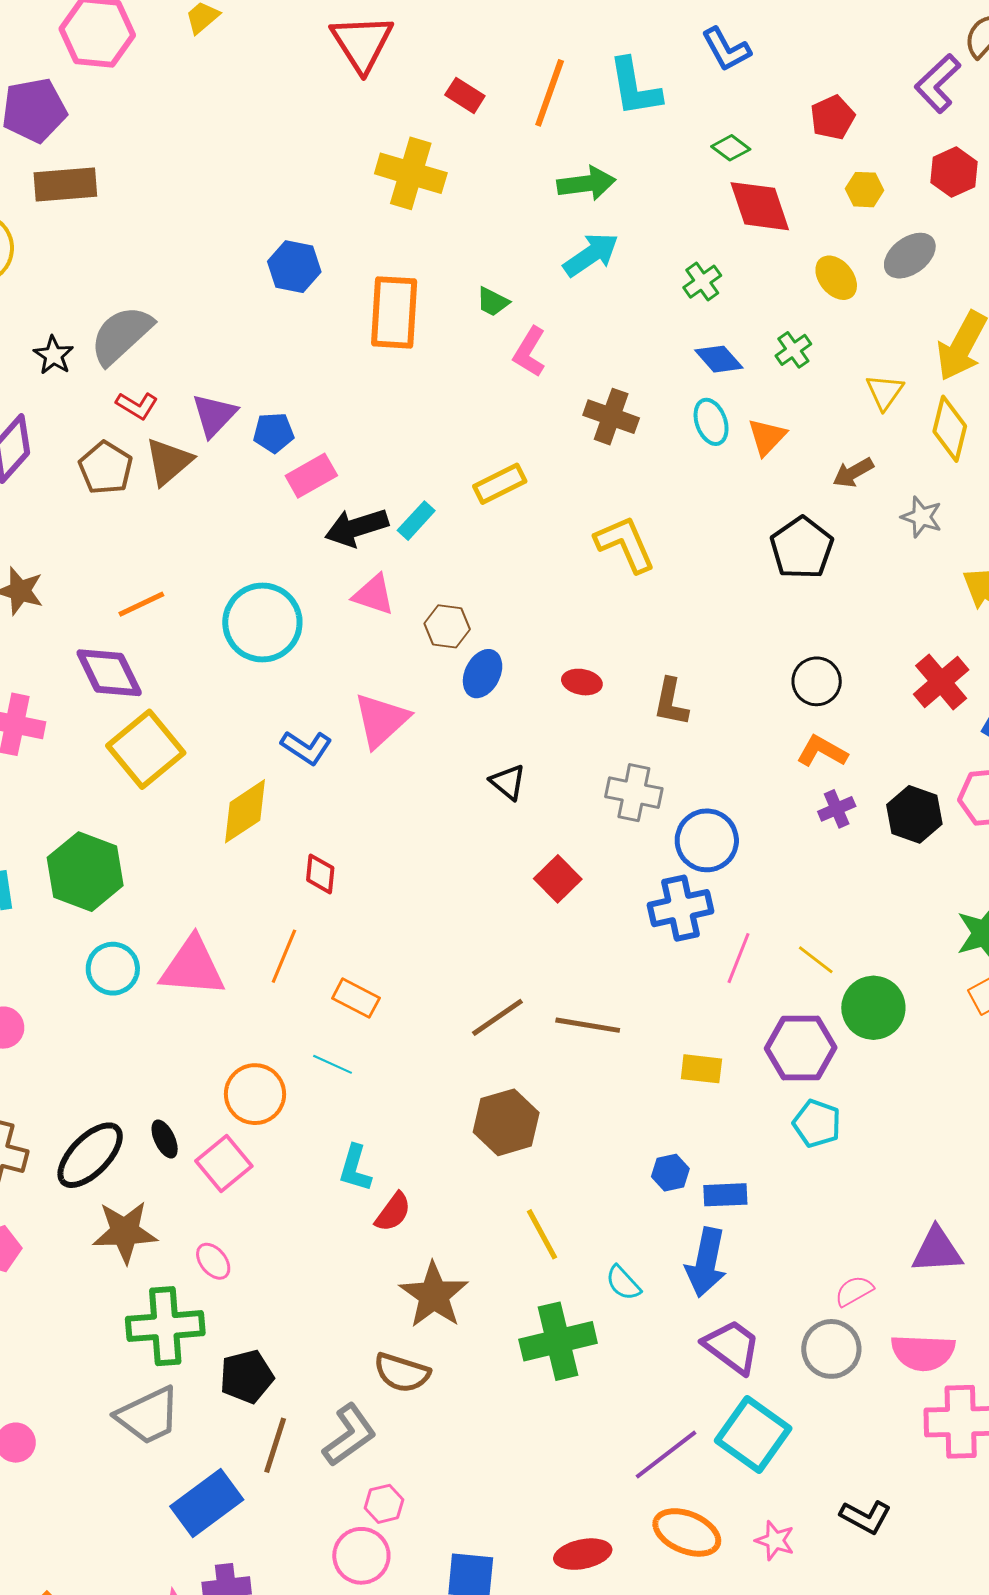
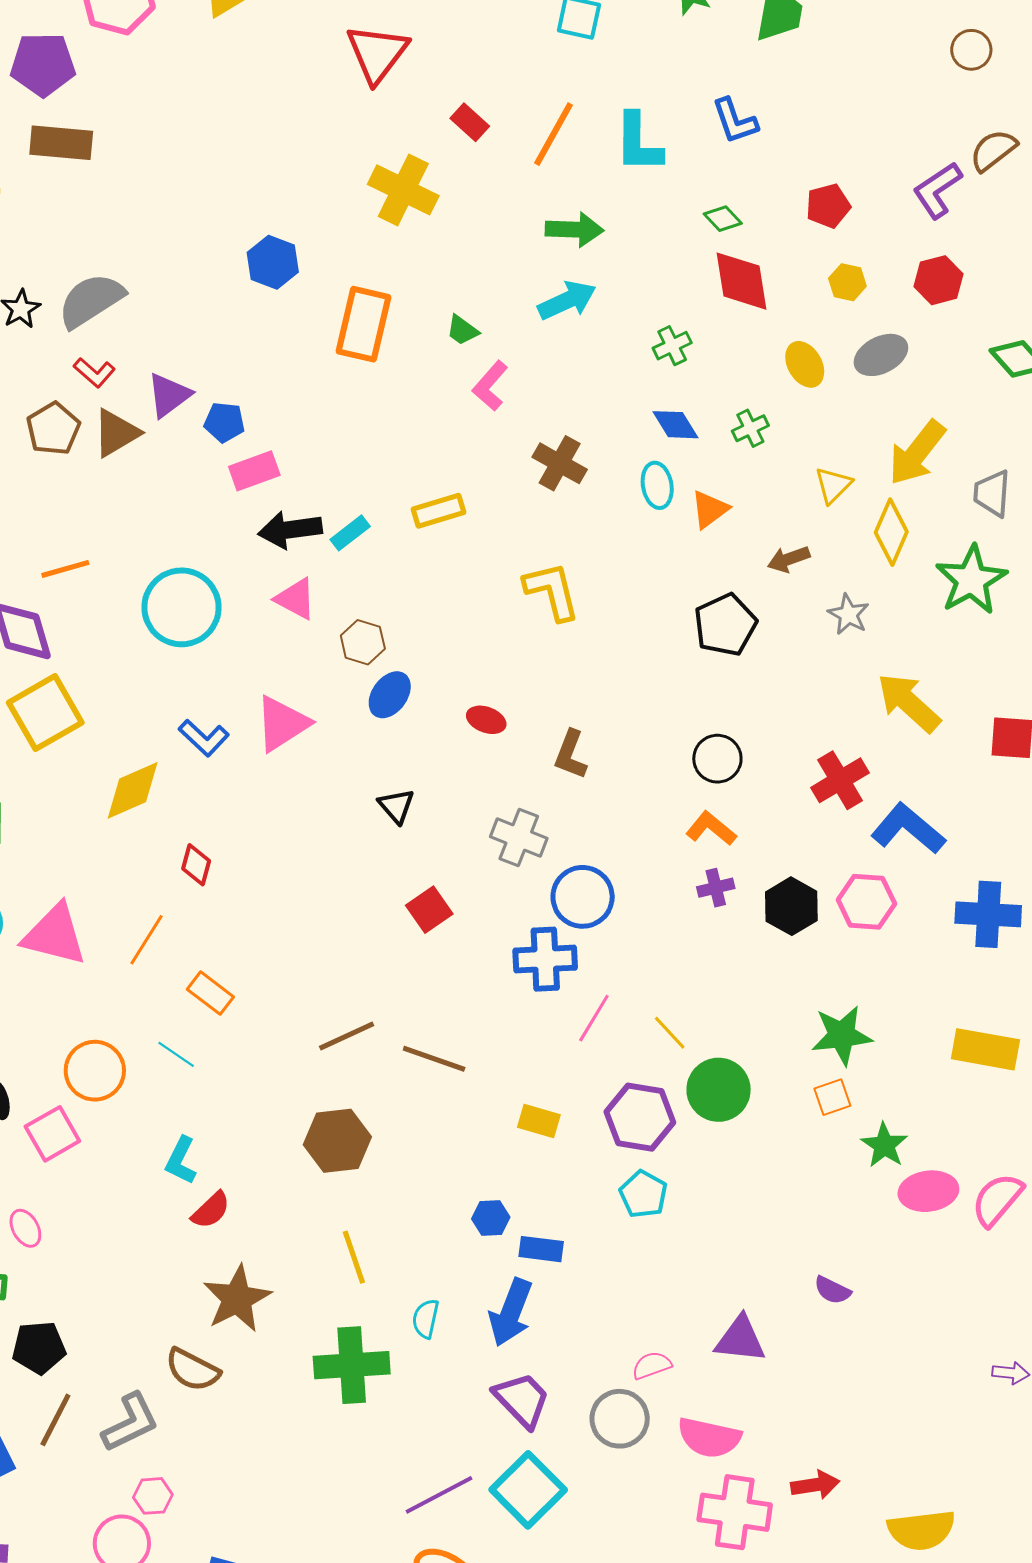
cyan semicircle: (623, 1283) -> (426, 1319), turned 45

